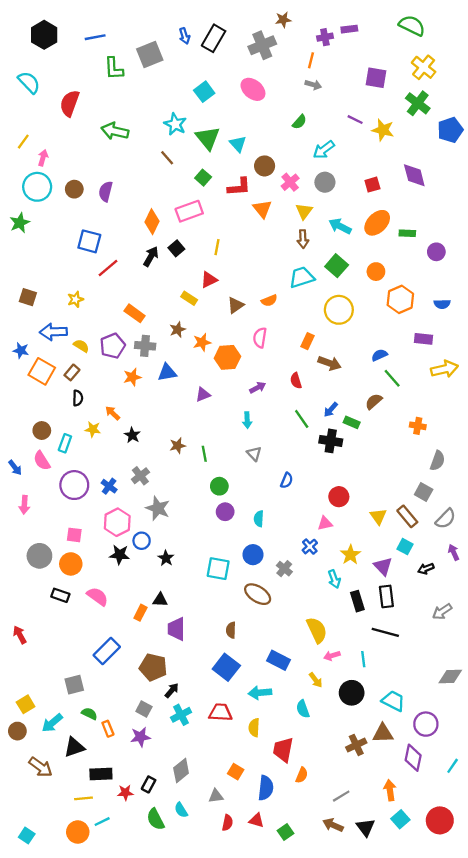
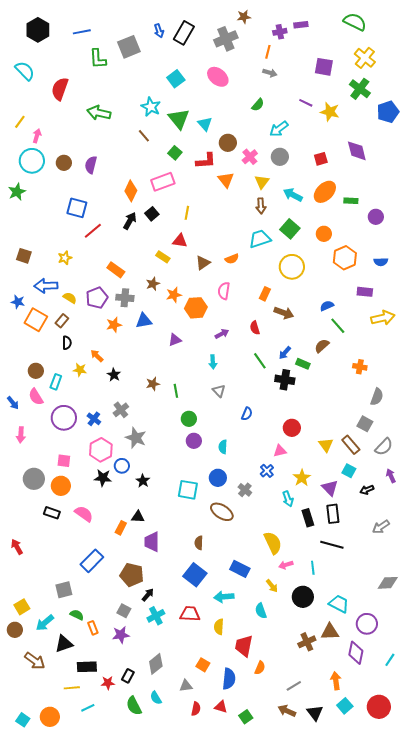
red triangle: (209, 280) -> (180, 241), turned 35
orange circle: (78, 832) -> (50, 717), moved

